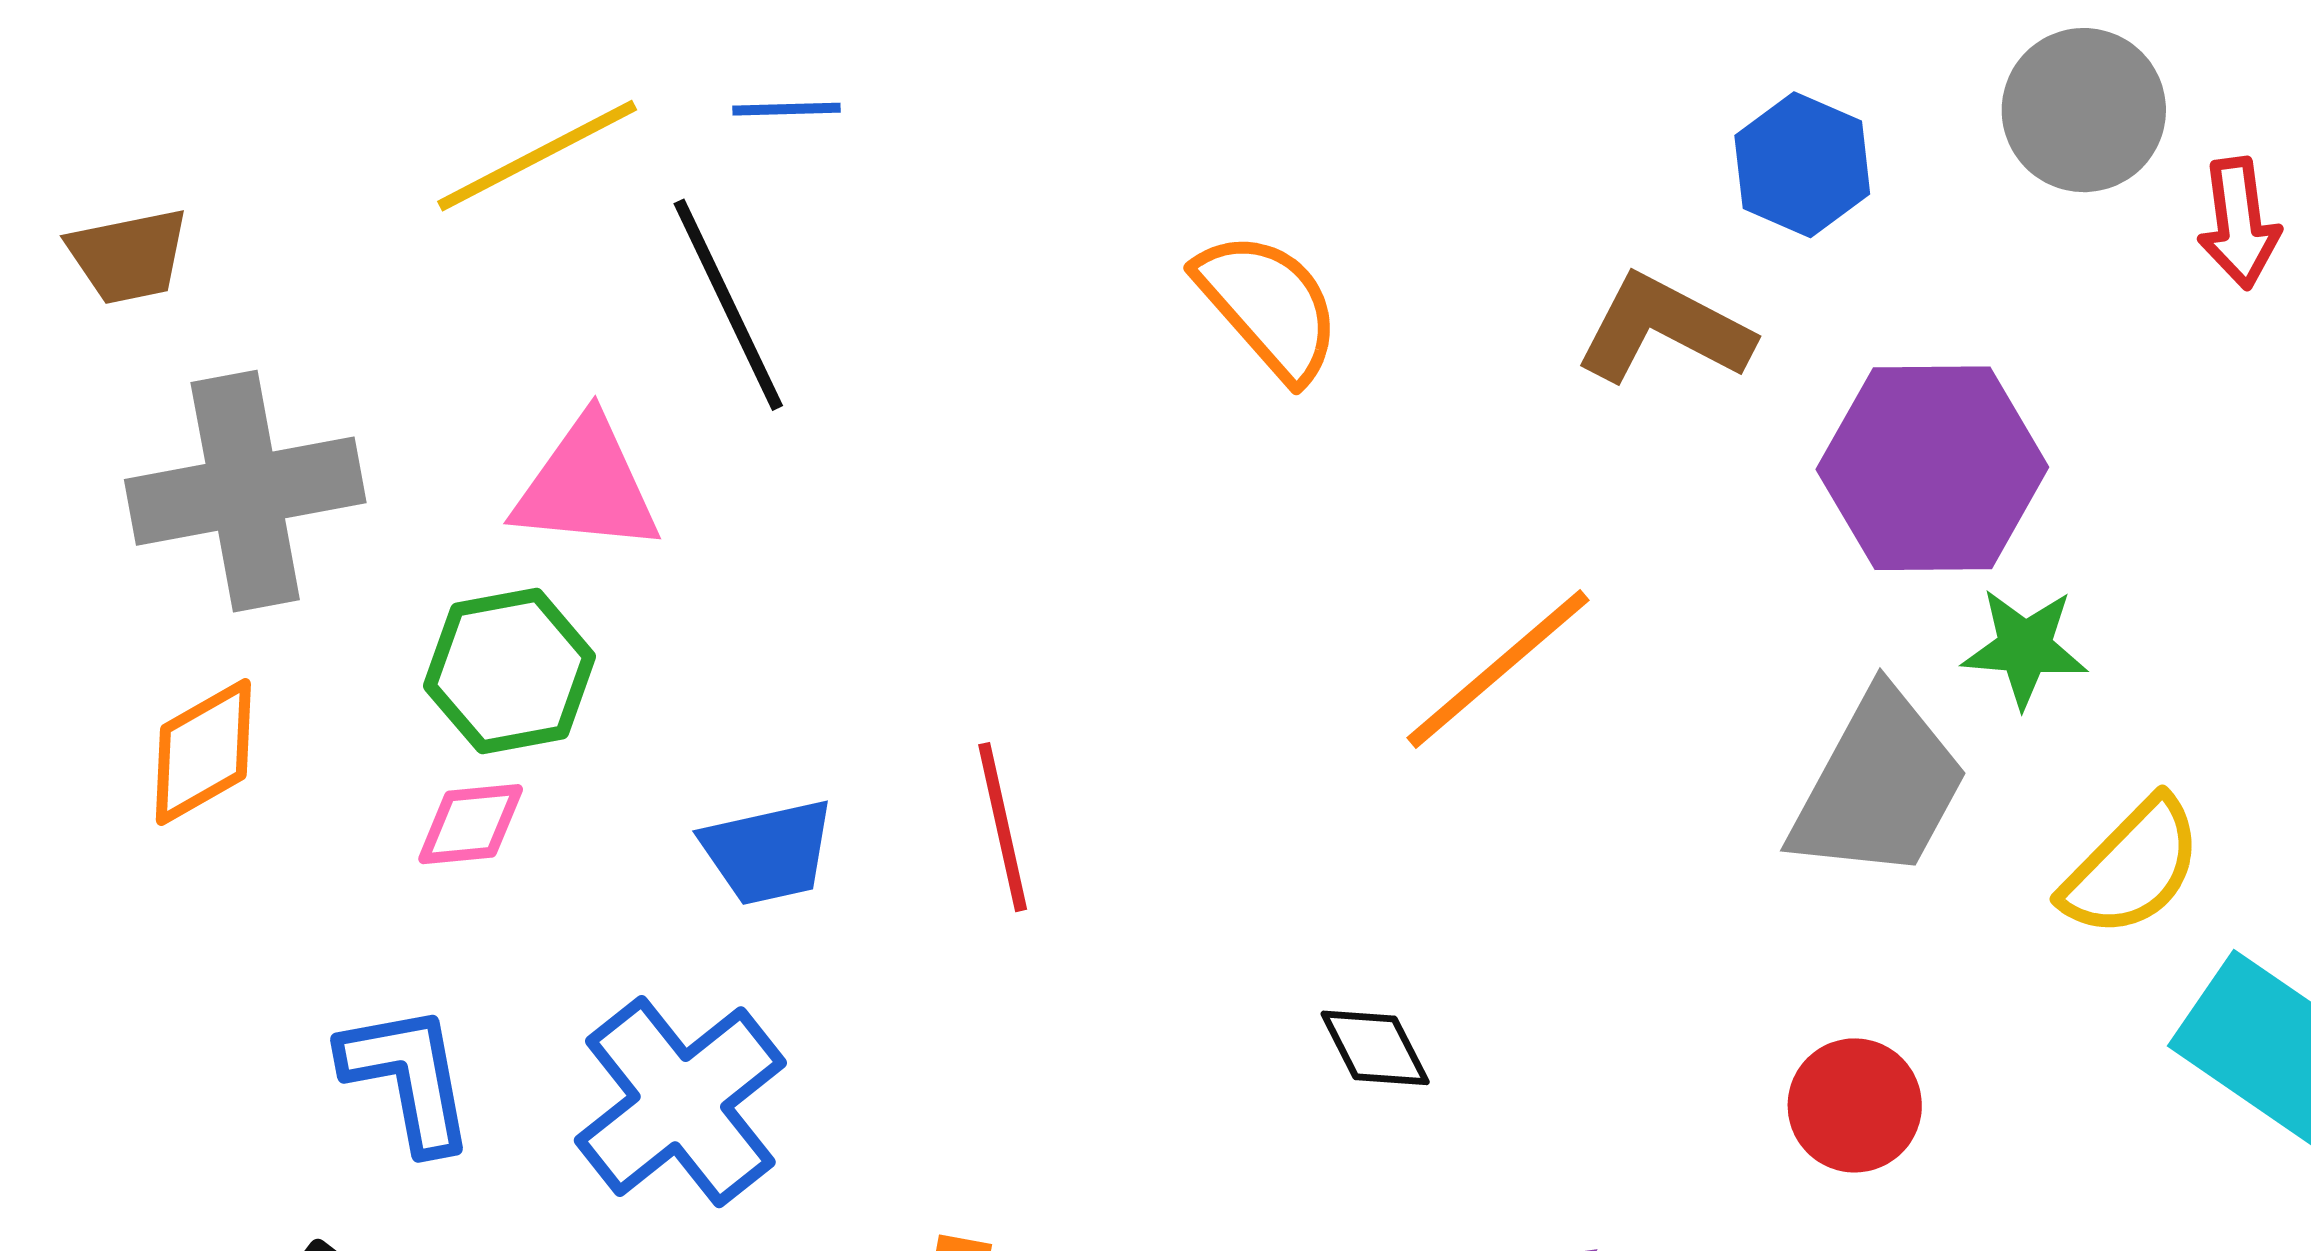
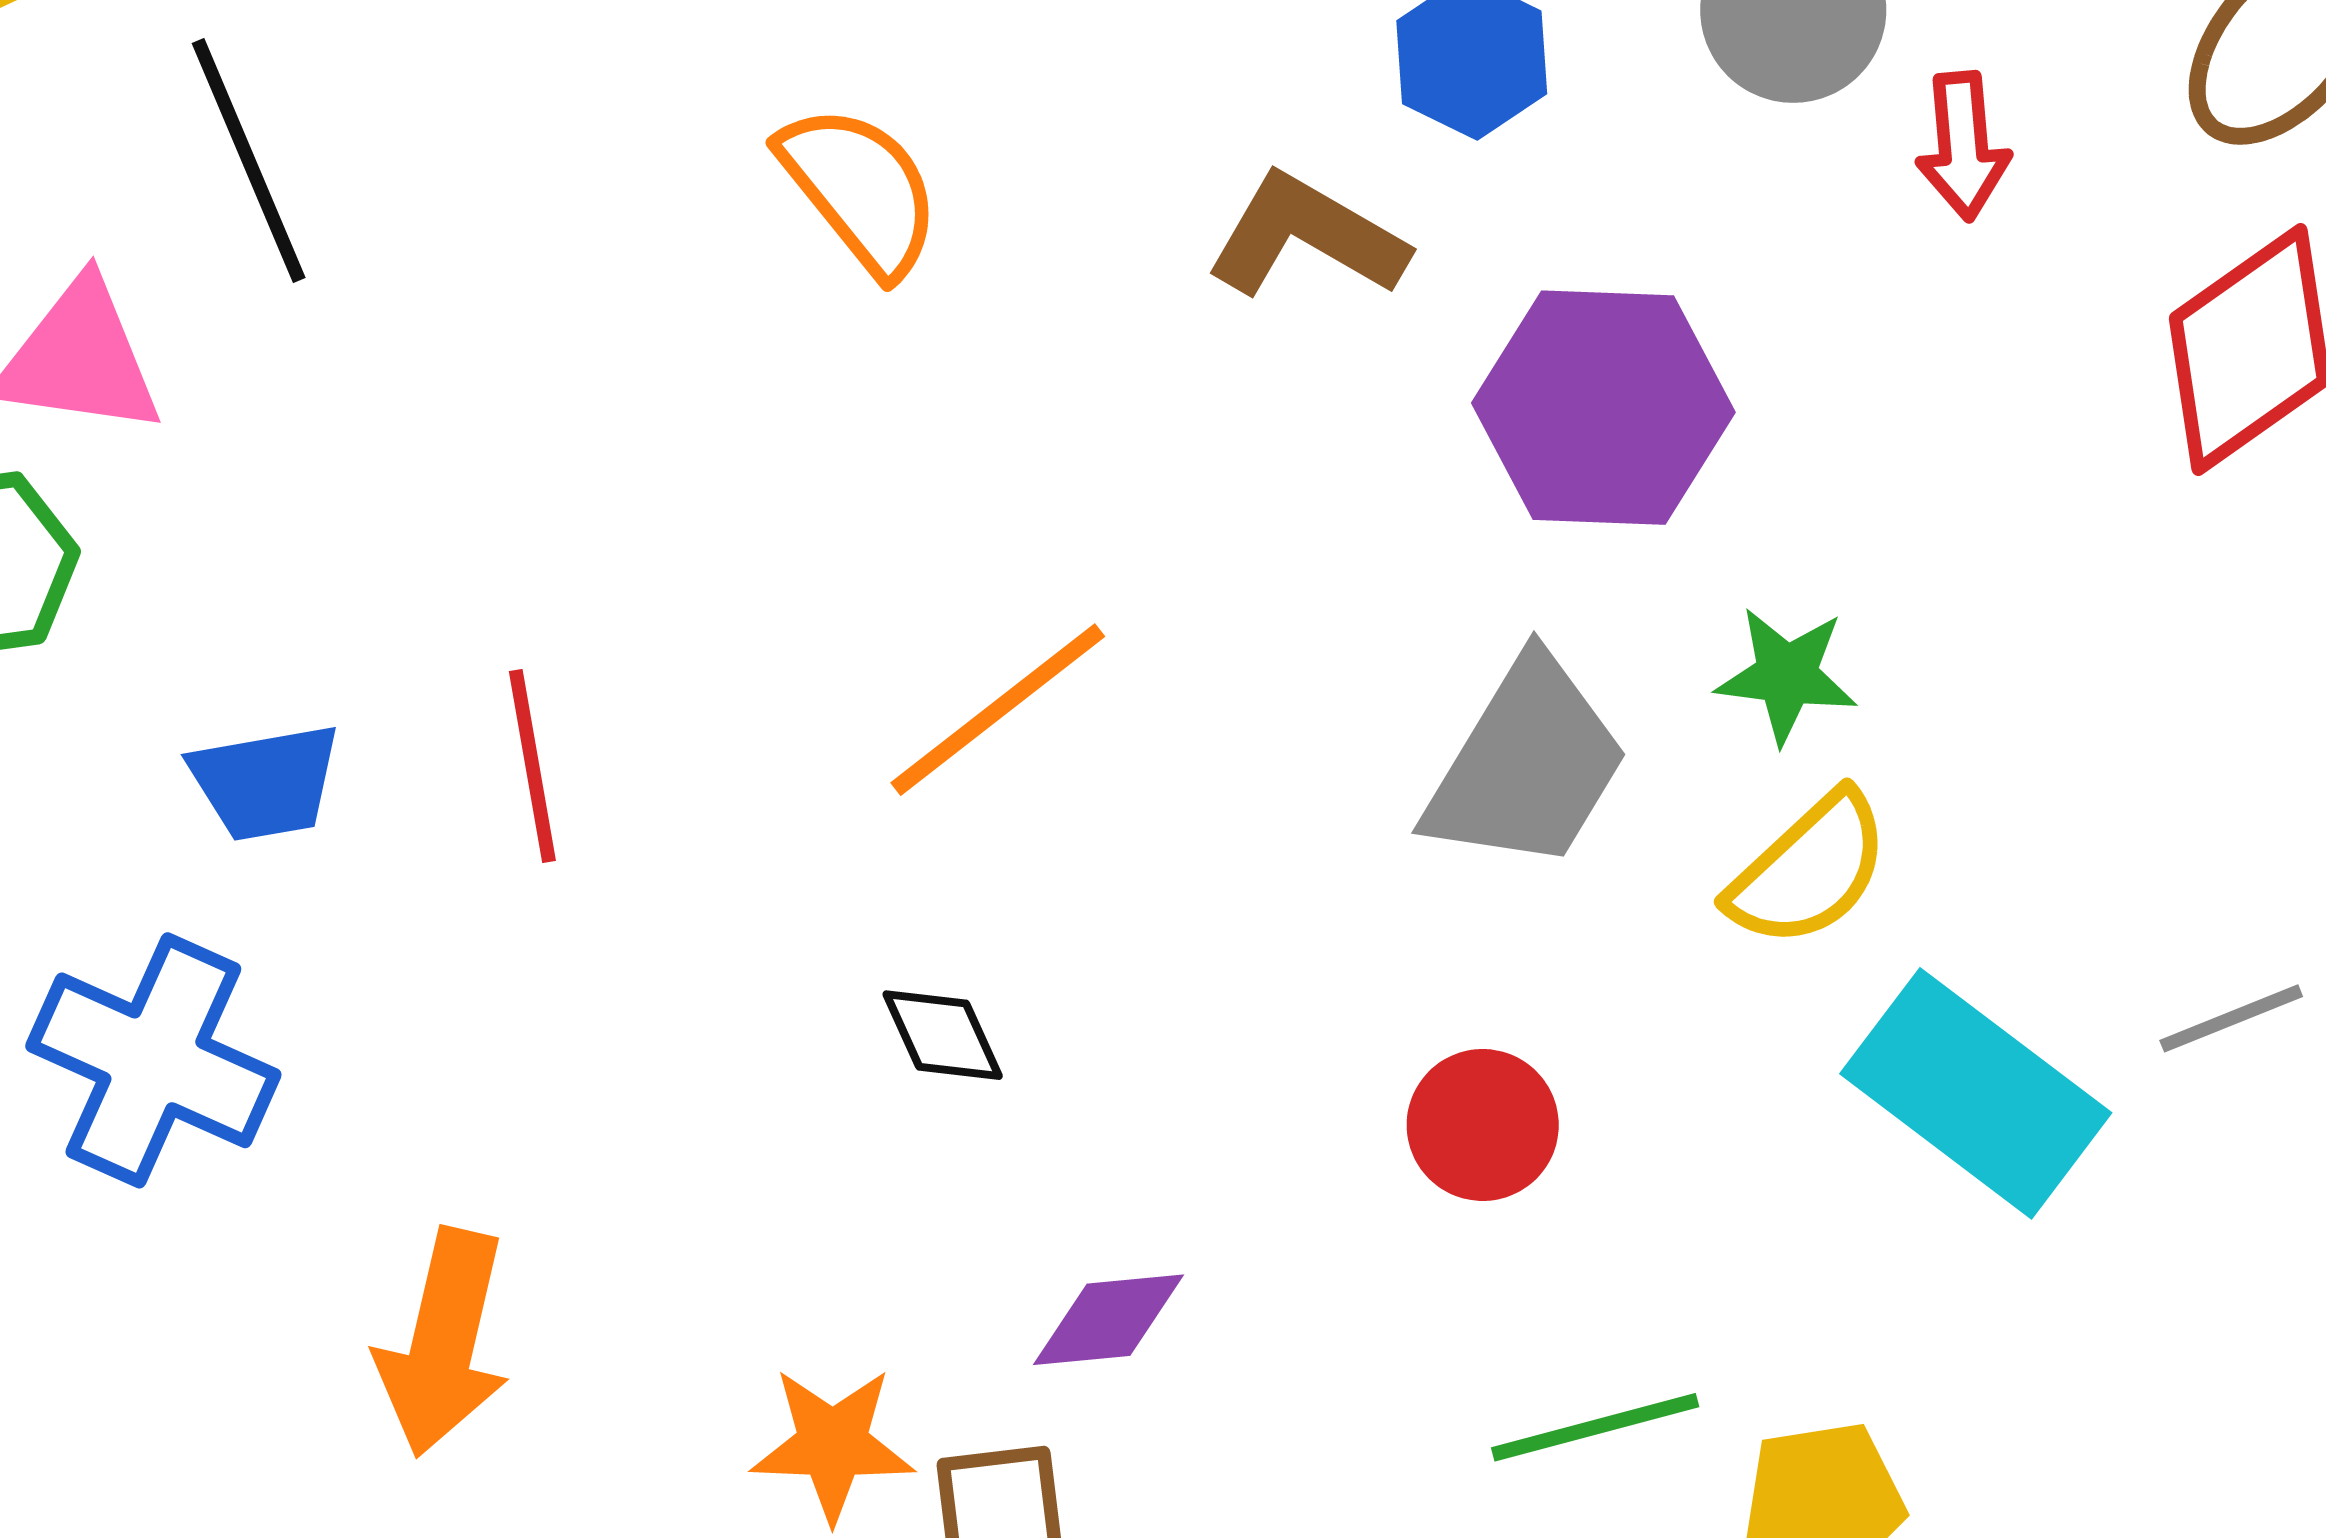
green star: (2025, 648) -> (1786, 675), moved
orange line: (1498, 669) -> (998, 710), moved
blue cross: (680, 1102) -> (153, 1060), turned -30

